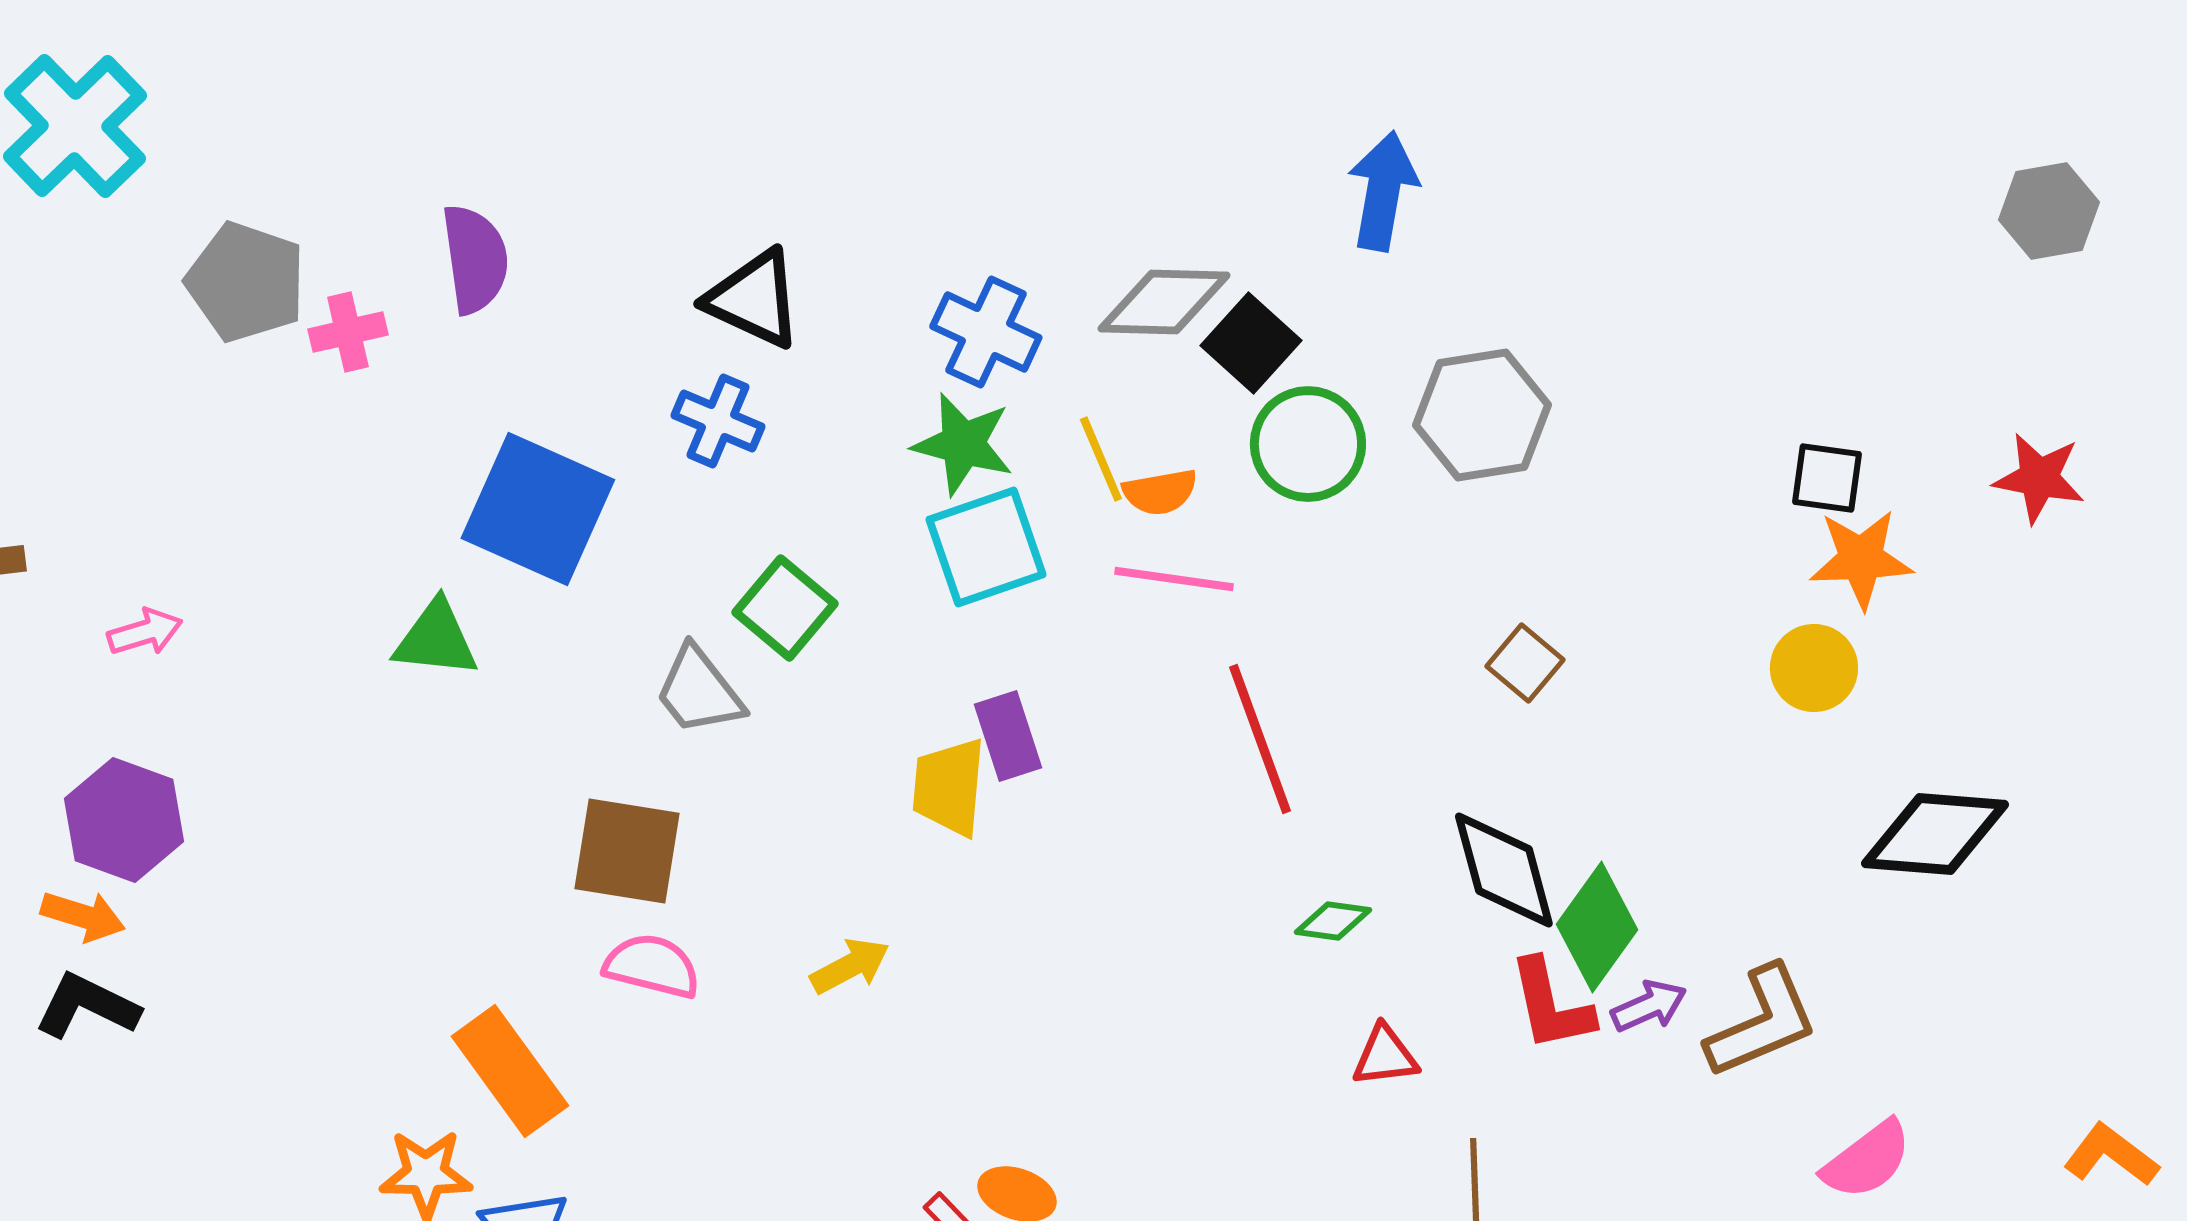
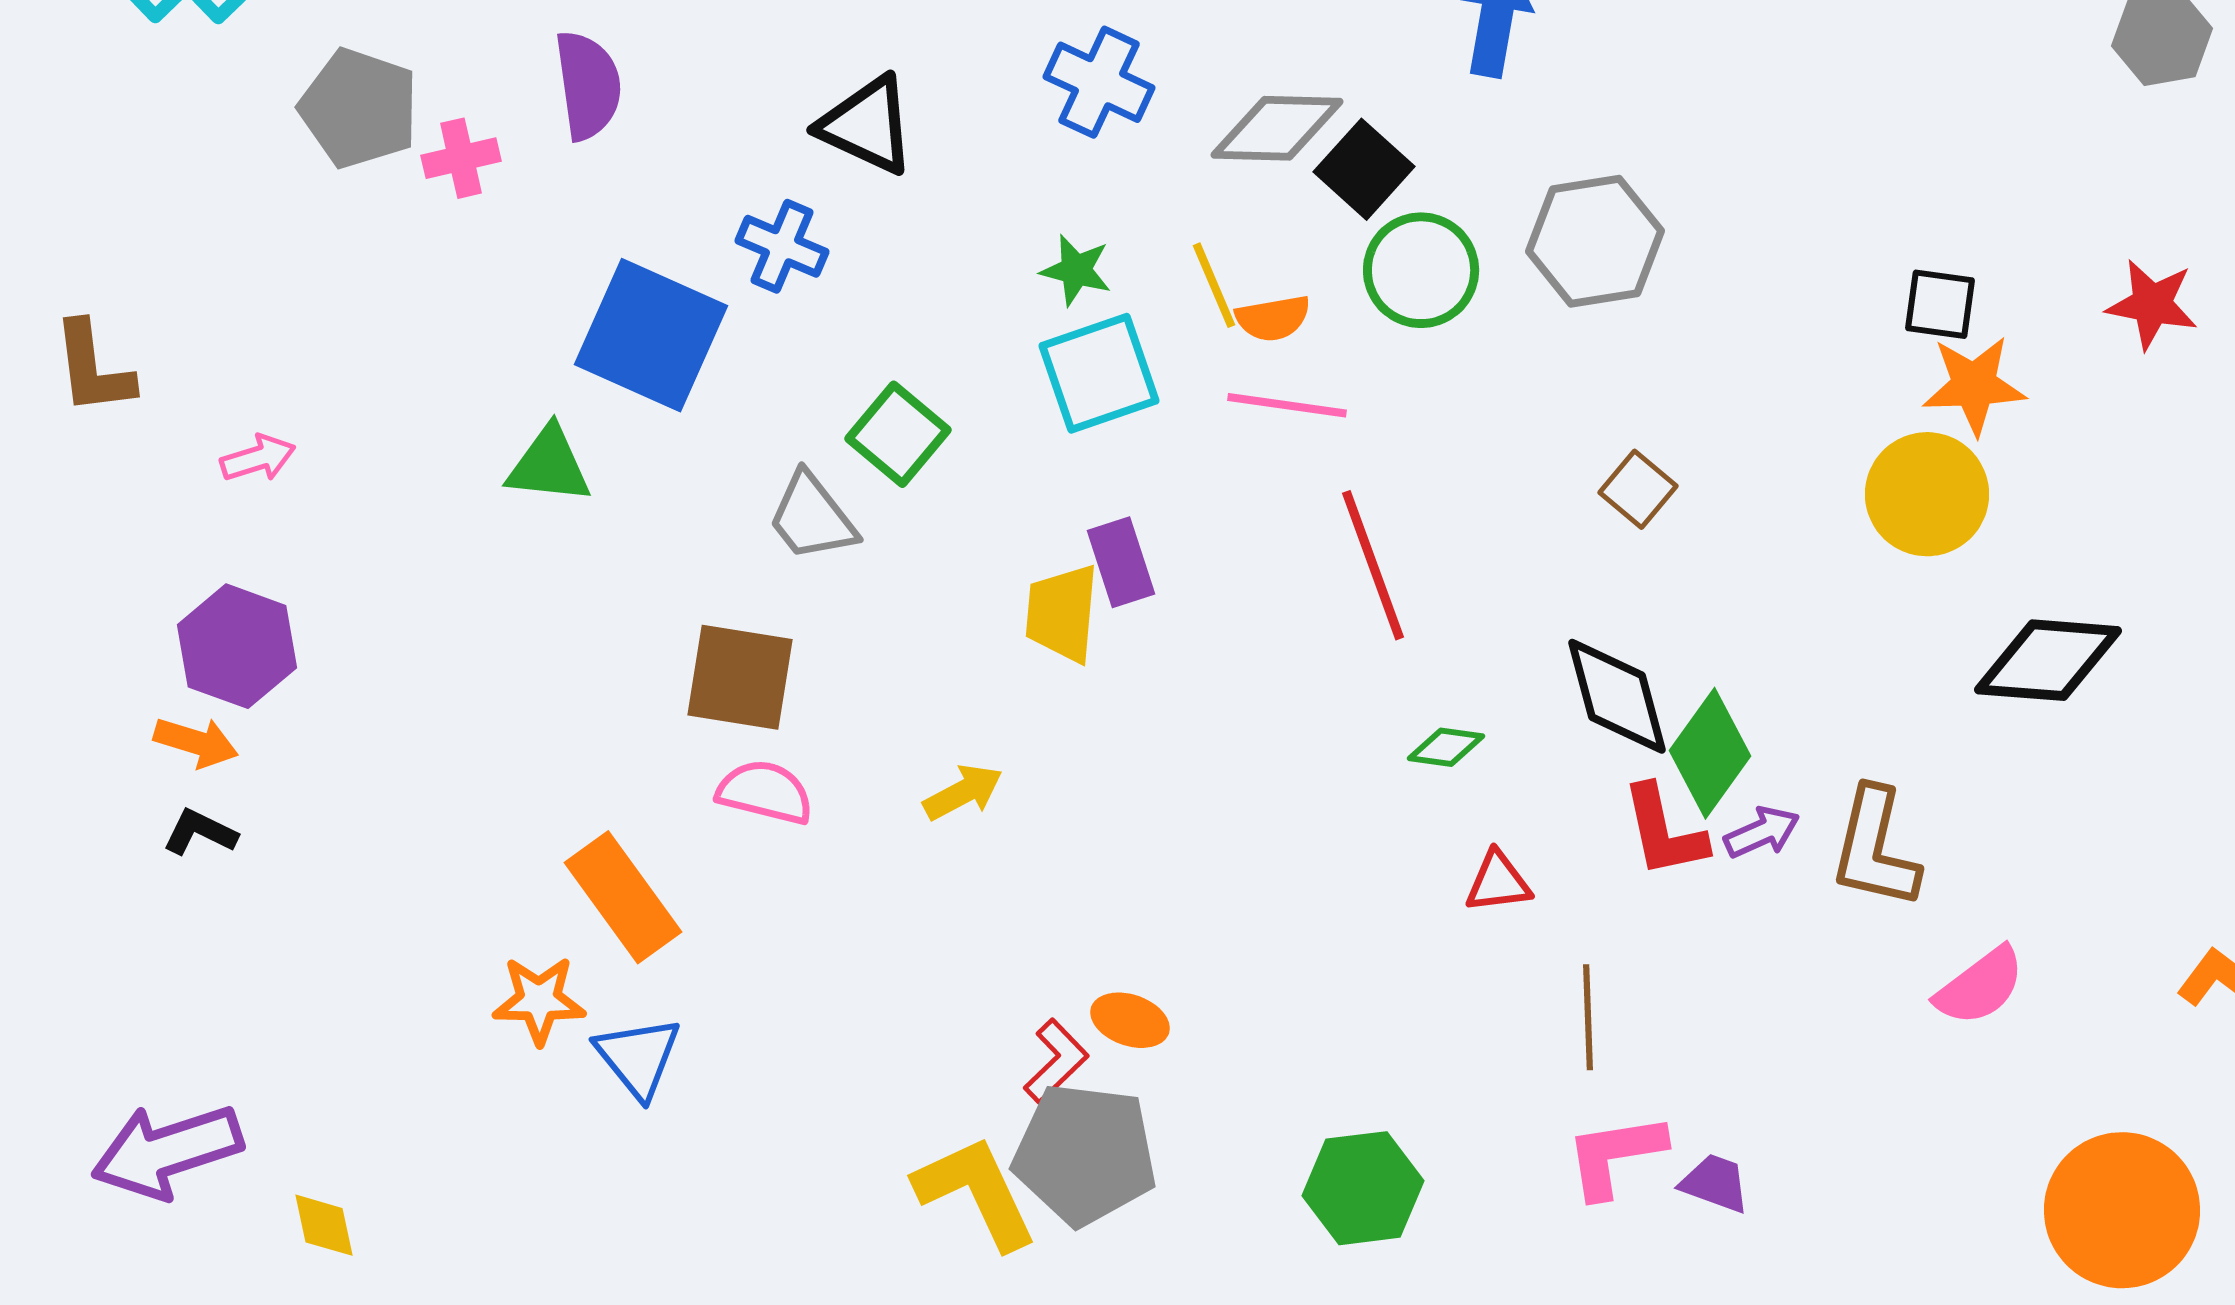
blue cross: (986, 332) -> (1099, 82), moved
blue cross: (718, 421) -> (782, 246), moved
green star: (963, 444) -> (1076, 270), size x0.7
yellow circle: (1814, 668) -> (1927, 494), size x1.4
black L-shape: (87, 1006) -> (200, 832), size x0.7
brown L-shape: (1762, 1022) -> (1875, 848), turned 126

